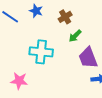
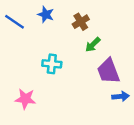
cyan cross: (41, 52) -> (52, 64), size x0.7

